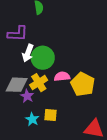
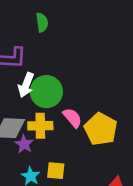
pink semicircle: (62, 76) -> (72, 118), turned 56
yellow cross: (39, 83) -> (40, 126), turned 30

